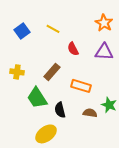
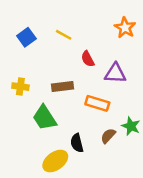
purple triangle: (104, 52) -> (115, 73), moved
brown rectangle: (52, 72) -> (62, 87), turned 42
black semicircle: (60, 110) -> (77, 143), moved
brown semicircle: (90, 113) -> (108, 136), turned -56

